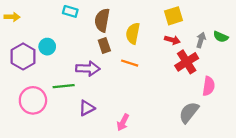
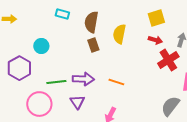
purple hexagon: (23, 56) -> (19, 68), moved
orange line: (130, 63) -> (116, 82), moved
purple arrow: (88, 69) -> (83, 79), moved
pink circle: (33, 100) -> (39, 104), moved
purple triangle: (87, 108) -> (77, 102), turned -35

